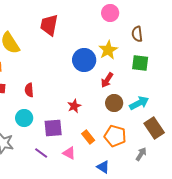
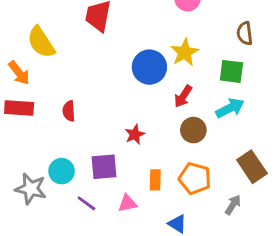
brown semicircle: (137, 34) -> (245, 33), moved
cyan arrow: (139, 103) -> (230, 108), moved
cyan circle: (24, 118) -> (62, 171), moved
orange rectangle: (88, 137) -> (155, 180), turned 40
pink triangle: (69, 153) -> (127, 203), turned -40

